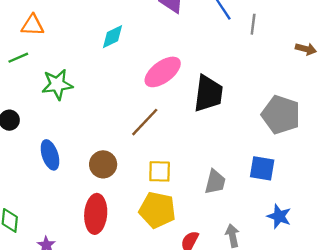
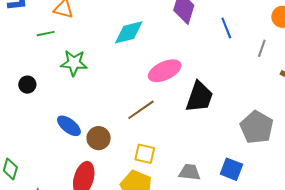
gray line: (253, 24) -> (262, 48), moved
cyan diamond: (113, 37) -> (129, 32), size x1.4
blue ellipse: (50, 155) -> (69, 126), moved, turned -45
gray trapezoid: (215, 182) -> (190, 172), turned -110

